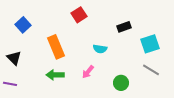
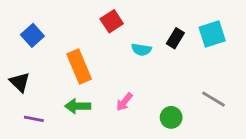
black rectangle: (124, 27) -> (175, 38), turned -40
cyan square: (150, 44) -> (212, 34), moved
cyan semicircle: (100, 49) -> (141, 50), moved
purple line: (10, 84) -> (34, 119), moved

